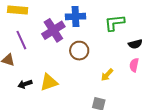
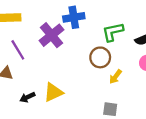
green L-shape: (114, 23) -> (113, 32), moved
brown circle: (79, 51) -> (100, 57), moved

